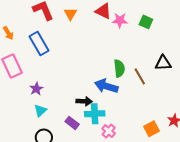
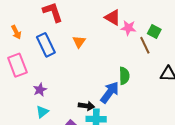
orange triangle: (70, 14) -> (79, 42), moved
brown line: (140, 76) -> (145, 45), moved
blue arrow: (106, 86) -> (110, 92), turned 105

